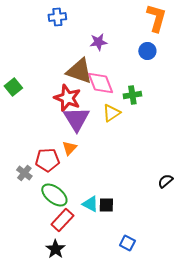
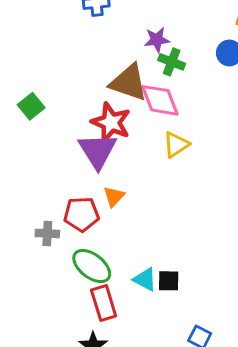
green cross: (132, 95) -> (172, 62), moved, turned 30
purple triangle: (76, 119) -> (98, 151), moved
gray cross: (24, 173) -> (47, 233), turned -35
red rectangle: (62, 220) -> (104, 303), turned -60

